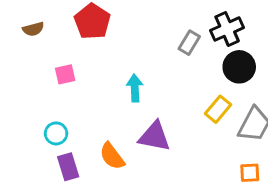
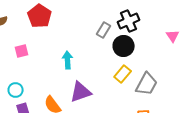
black circle: (239, 67) -> (124, 46), moved
purple triangle: (154, 136) -> (81, 92), turned -30

